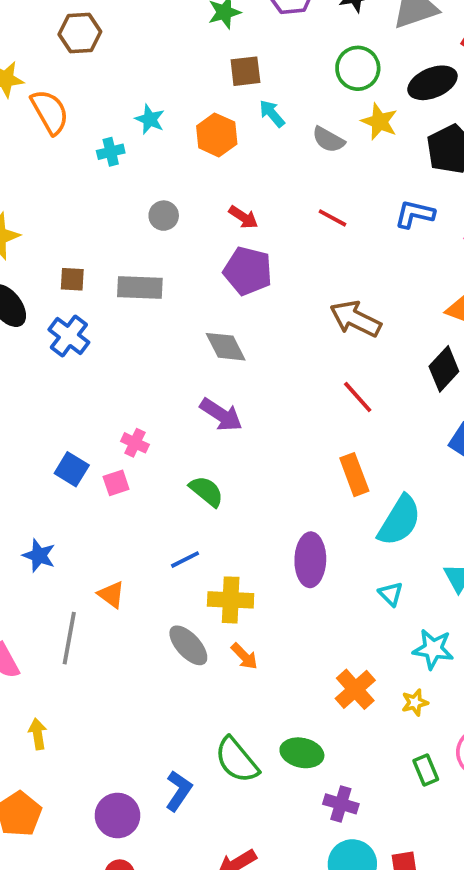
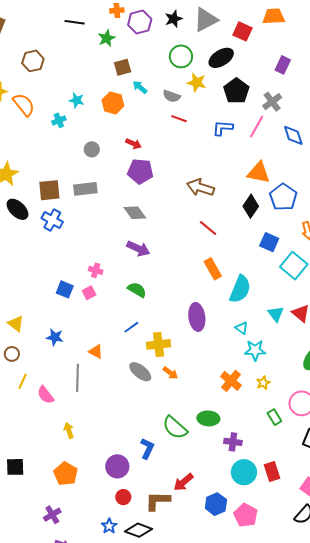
red line: (333, 218) -> (179, 119), moved
brown square: (72, 279) -> (49, 190), size x1.6
cyan star: (433, 649) -> (255, 350), moved

